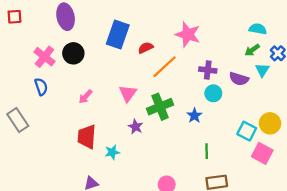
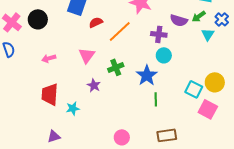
red semicircle: (146, 48) -> (96, 22), moved
purple semicircle: (239, 79) -> (179, 20), moved
pink arrow: (86, 97) -> (49, 58), turned 32
green cross: (160, 107) -> (116, 67), size x0.7
blue star: (194, 116) -> (147, 75), size x1.5
green line: (207, 151) -> (156, 99), moved

